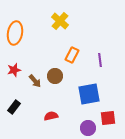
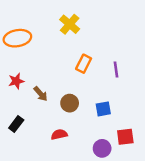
orange ellipse: (15, 33) -> (17, 38), turned 70
brown circle: (55, 76) -> (70, 103), moved
blue square: (89, 94) -> (103, 109), size x0.6

